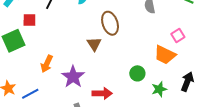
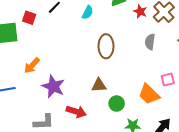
brown triangle: (94, 44) -> (99, 85), moved, turned 42
purple star: (73, 77) -> (53, 86), turned -30

